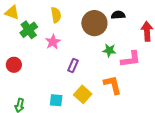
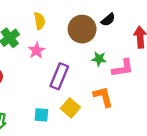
black semicircle: (118, 15) -> (108, 20), turned 144
purple rectangle: (73, 66) -> (59, 76), size x1.6

